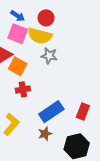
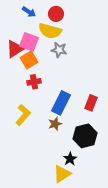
pink square: (18, 34) -> (29, 42), moved
orange square: (18, 66) -> (29, 60), turned 30
blue rectangle: (51, 112) -> (61, 103), turned -30

